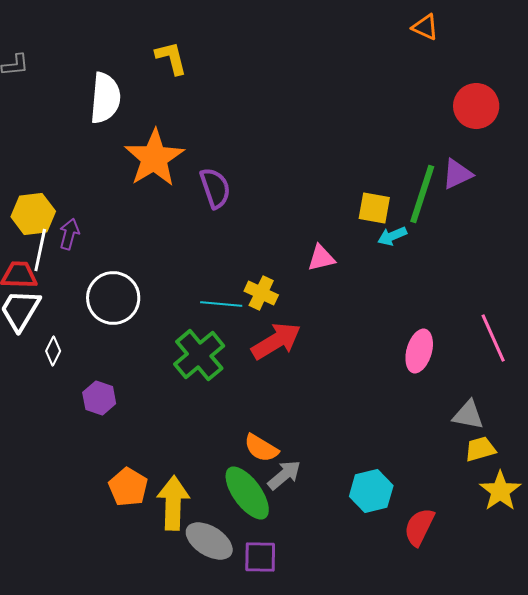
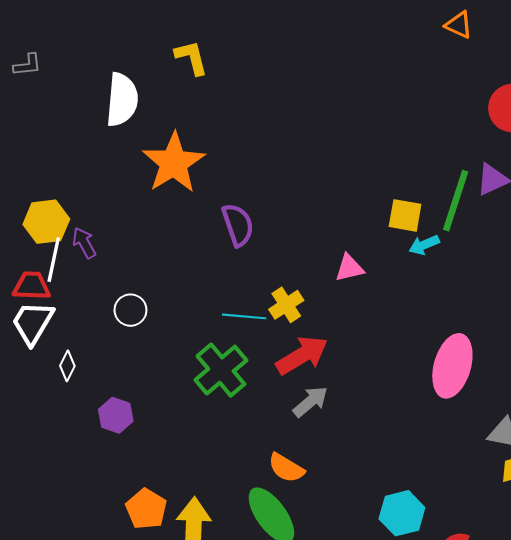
purple semicircle: (215, 188) -> (238, 225), moved
purple arrow: (69, 234) -> (84, 243), turned -44
yellow cross: (261, 293) -> (286, 305), turned 32
white circle: (113, 298) -> (130, 310), size x0.6
pink ellipse: (419, 351) -> (452, 366), size x1.4
gray arrow: (284, 475) -> (310, 402), moved

